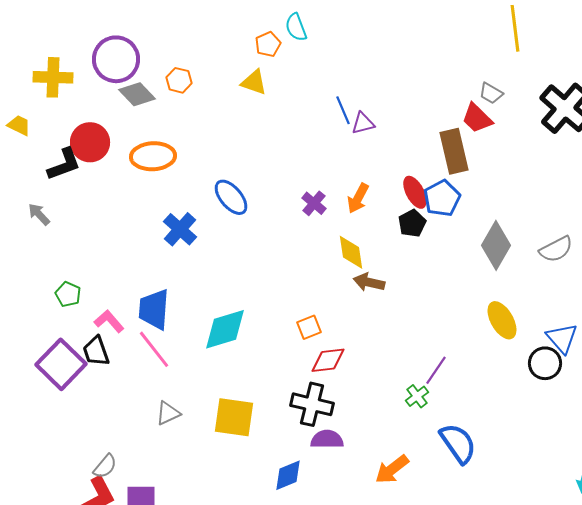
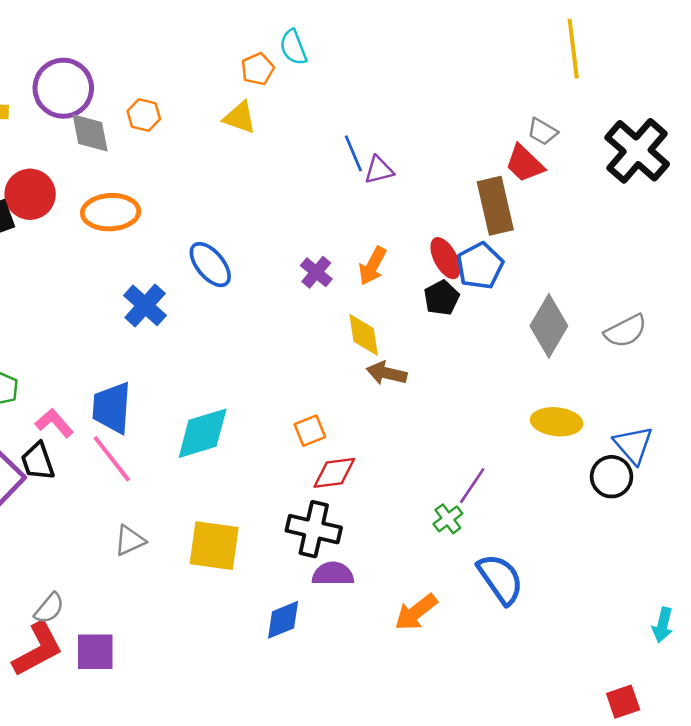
gray diamond: (137, 94) -> (90, 133), turned 33
yellow ellipse: (502, 320) -> (557, 422), turned -54

